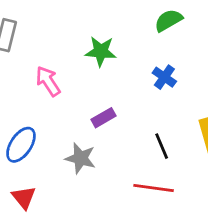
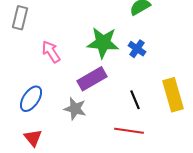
green star: (101, 51) -> (103, 43), moved, size x1.4
purple rectangle: (103, 118) -> (92, 79), size x1.6

